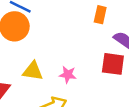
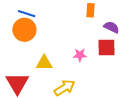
pink star: (68, 75) -> (80, 55), moved

